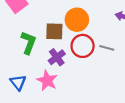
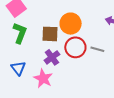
green L-shape: (28, 43) -> (20, 33), moved
blue triangle: (18, 82) -> (18, 68), moved

